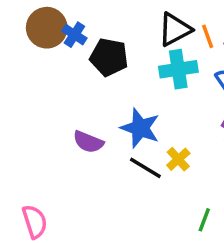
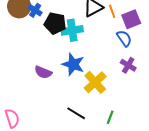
cyan cross: (178, 69) -> (72, 30), moved
yellow cross: (178, 159) -> (95, 82), size x1.6
black line: (145, 168) -> (76, 113), moved

